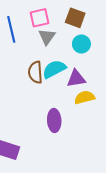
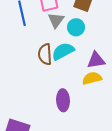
cyan circle: (81, 44) -> (76, 27), moved
purple triangle: (76, 79) -> (96, 60), moved

